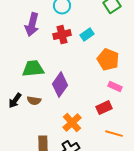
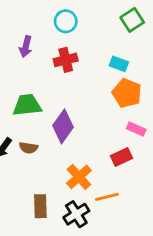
purple arrow: (32, 25) -> (26, 47), size x0.7
cyan rectangle: (87, 35) -> (119, 64), moved, turned 56
orange line: (114, 134) -> (107, 197), moved, turned -30

